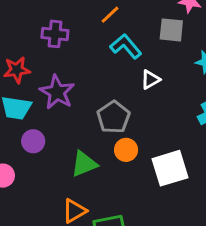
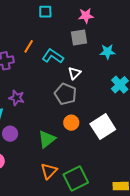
orange line: (110, 15) -> (29, 46), moved
purple star: (57, 92) -> (17, 98), size x0.7
gray pentagon: (113, 117) -> (65, 94), moved

